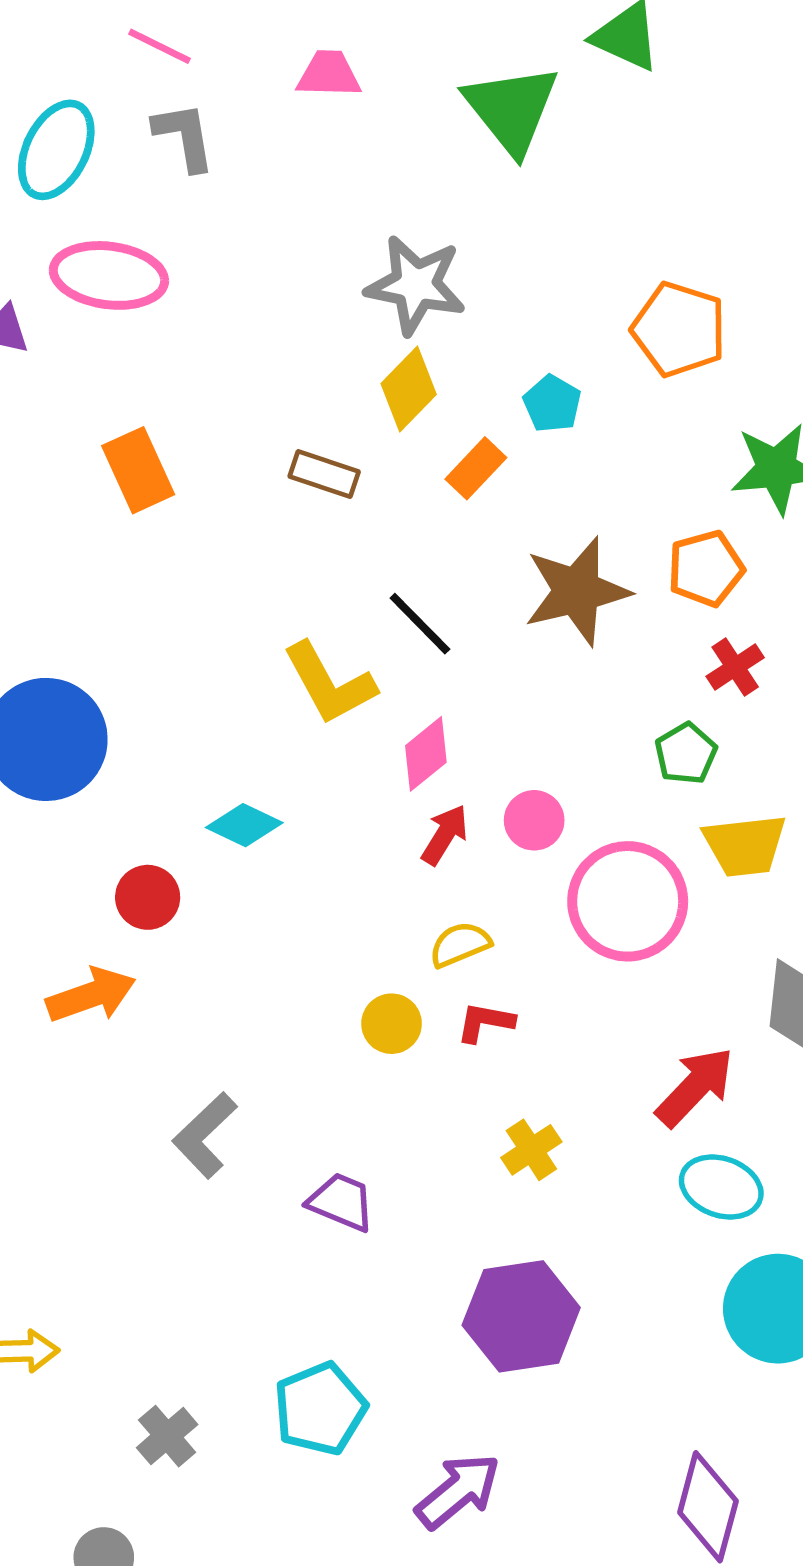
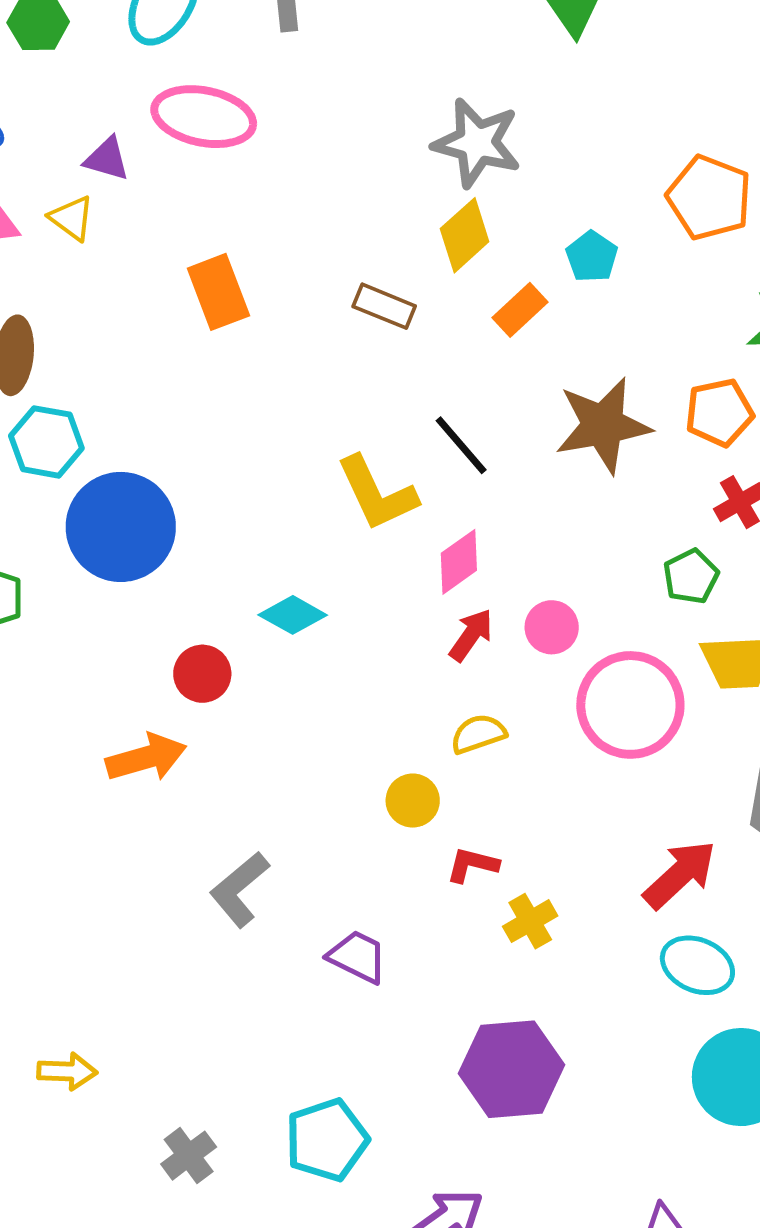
red L-shape: (485, 1022) -> (472, 865), moved

